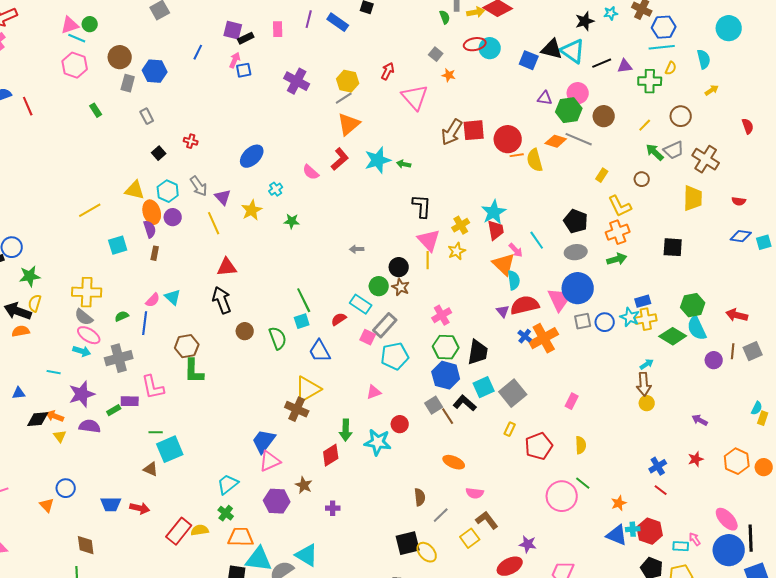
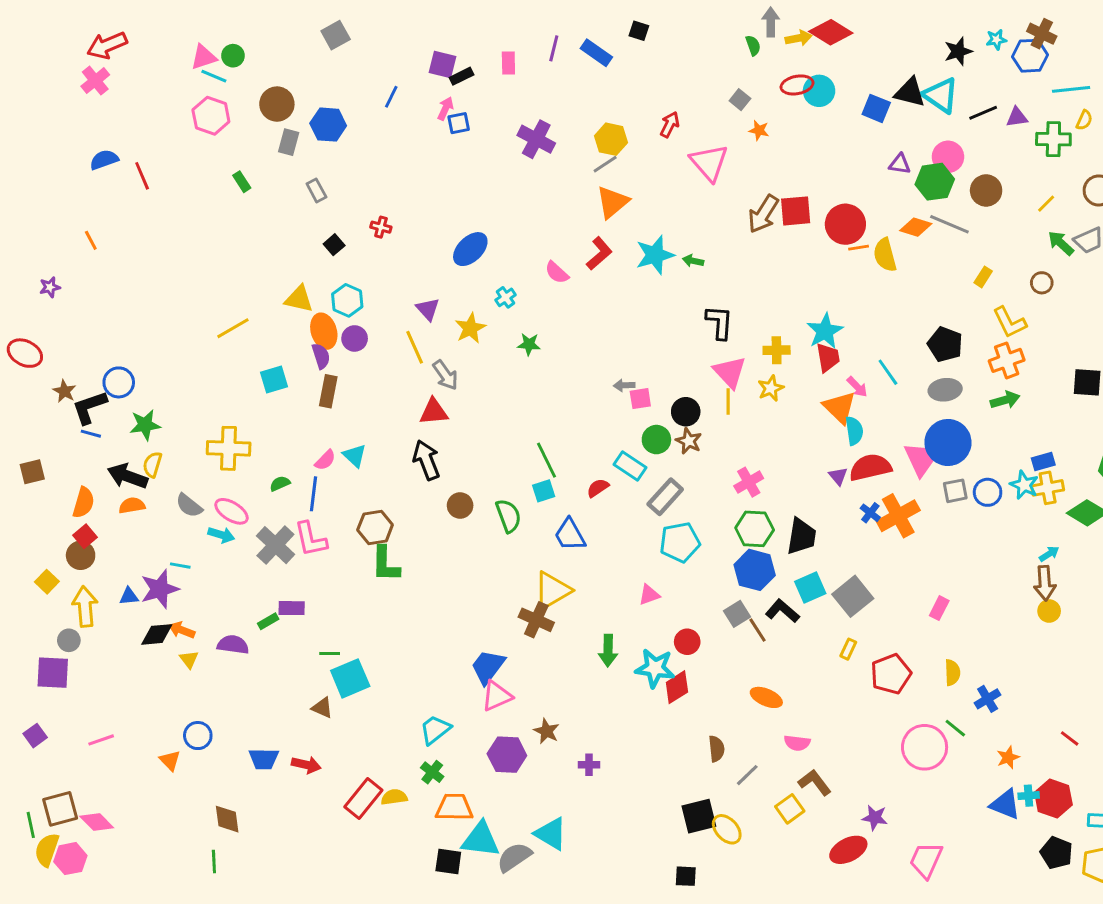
blue hexagon: (664, 27) -> (1030, 56), moved
gray arrow: (199, 186) -> (445, 375), moved
yellow cross: (461, 225) -> (777, 350), turned 30
brown rectangle: (155, 253) -> (328, 391), size x1.5
gray semicircle: (84, 317) -> (189, 505), moved
pink square: (368, 337) -> (640, 399), moved, turned -35
gray cross: (119, 358) -> (275, 545), turned -32
pink L-shape: (153, 387) -> (311, 539), moved
purple star: (82, 394) -> (160, 589), moved
red diamond: (331, 455) -> (677, 687), moved
blue cross: (658, 466) -> (988, 699), moved

